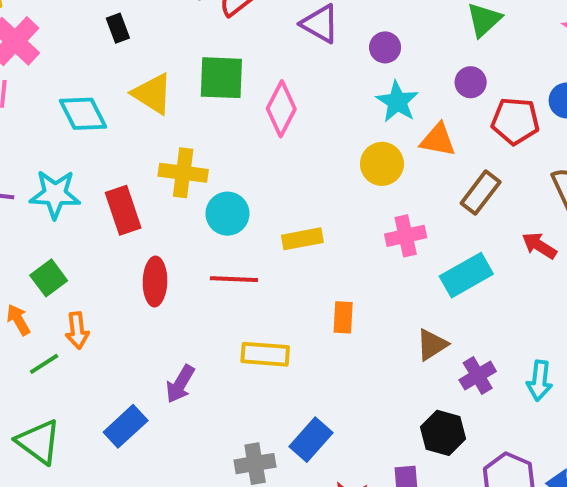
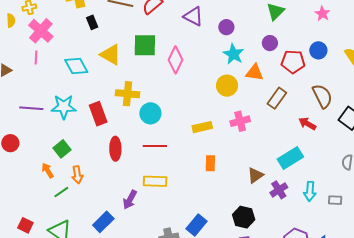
yellow rectangle: (302, 239) -> (202, 127), moved
cyan rectangle: (466, 275) -> (290, 158), moved
yellow rectangle: (265, 354) -> (155, 181), moved
black hexagon: (443, 433) -> (244, 217), moved

